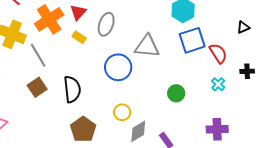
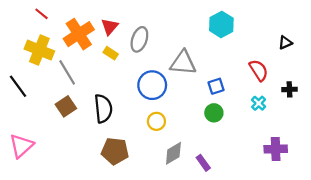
blue square: (192, 40) -> (216, 86), moved, size x0.6
yellow circle: (122, 112) -> (156, 121), moved
brown pentagon: (83, 129) -> (115, 151), turned -30
purple cross: (217, 129) -> (276, 149), moved

